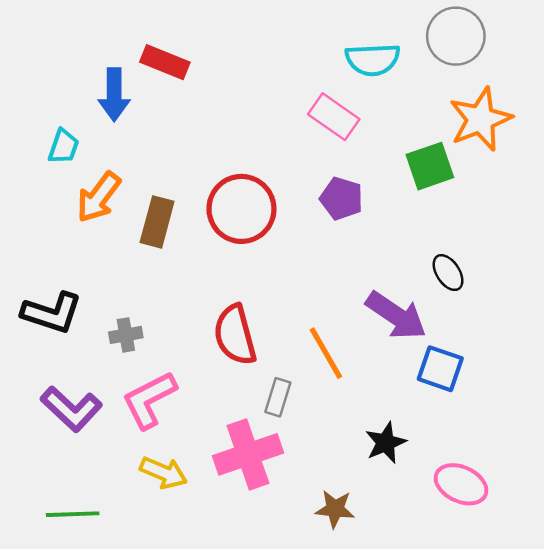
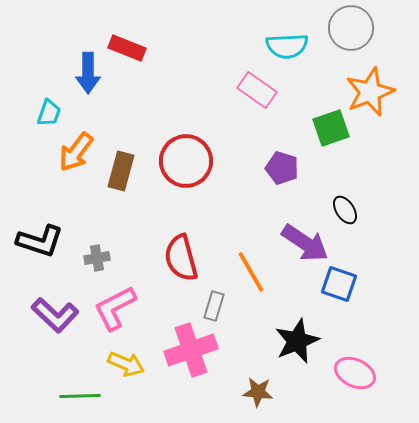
purple pentagon: (341, 199) -> (282, 168), moved
black star: (386, 443) -> (297, 341), size x1.4
green line: (73, 514) -> (80, 396), moved

